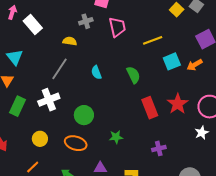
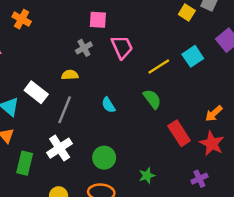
white rectangle: (33, 24) -> (36, 92), moved
yellow line: (153, 40) -> (159, 66), moved
cyan square: (172, 61) -> (193, 56), moved
orange arrow: (195, 65) -> (214, 114), moved
red star: (178, 104) -> (212, 143), moved

